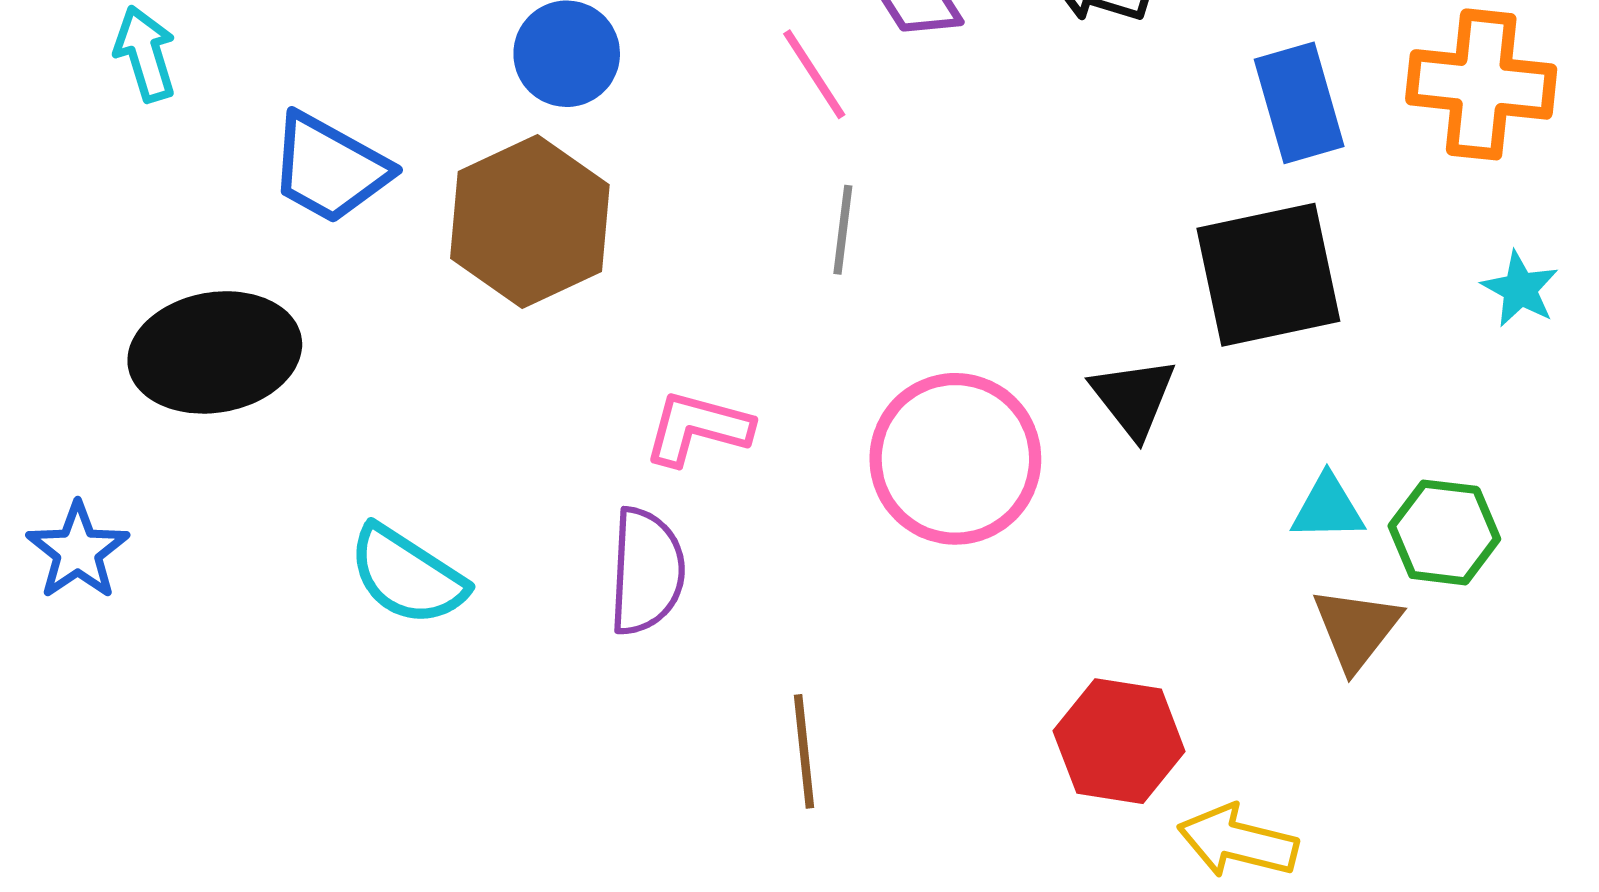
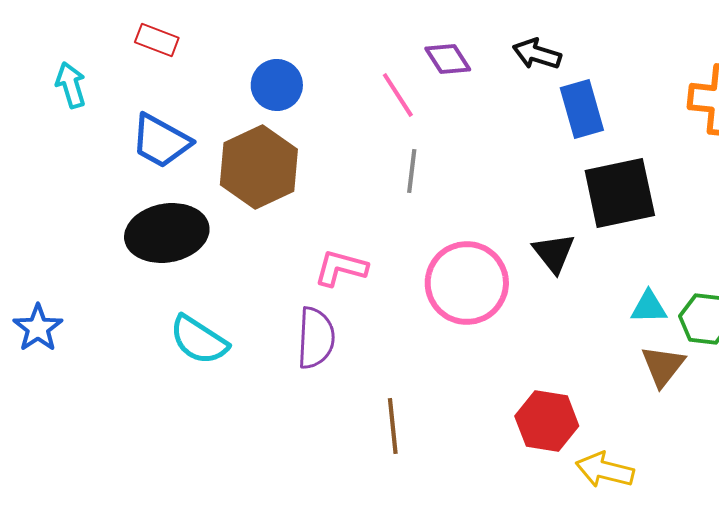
blue rectangle: (1299, 103) -> (582, 109), moved
black ellipse: (215, 352) -> (167, 233), moved

